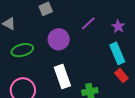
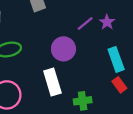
purple star: (118, 26) -> (107, 22), moved
purple circle: (59, 39) -> (63, 49), moved

